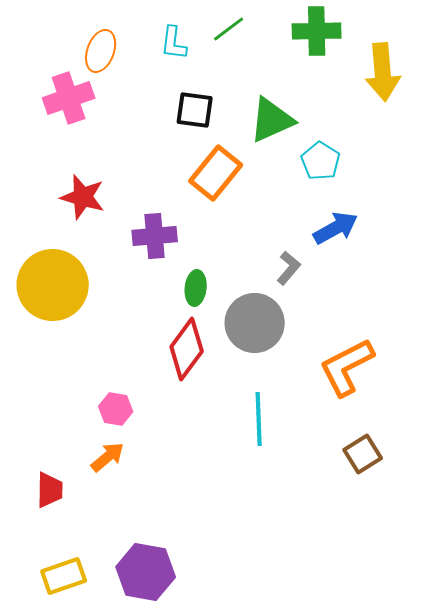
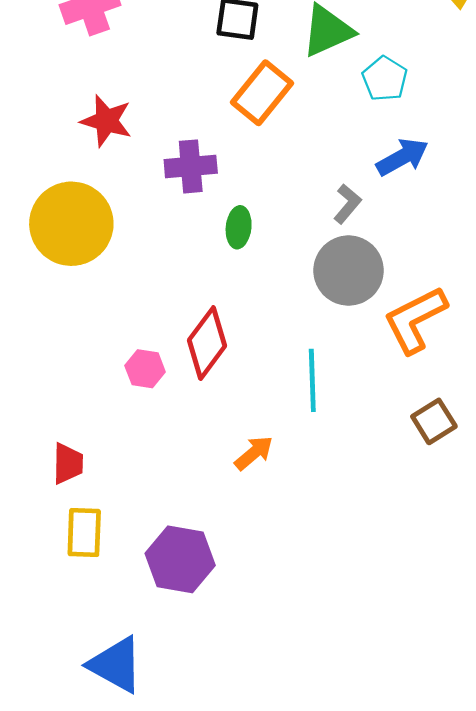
gray circle: (255, 323) -> (349, 271), moved
red diamond: (187, 349) -> (207, 343), moved
orange arrow: (108, 457) -> (254, 453), moved
yellow rectangle: (64, 576) -> (84, 533), moved, turned -69

